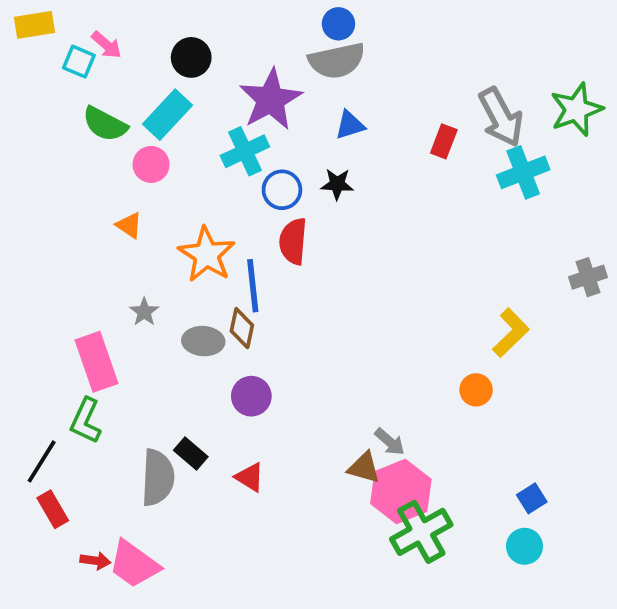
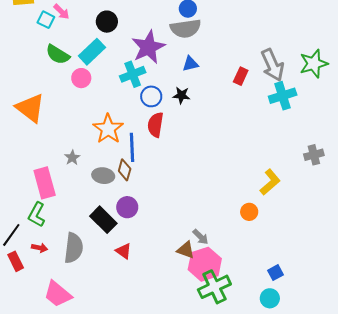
orange triangle: (129, 225) -> (30, 108), moved, size x2.0
black rectangle: (191, 454) -> (103, 220), moved, size x1.5
red arrow: (95, 561) -> (40, 248), moved

